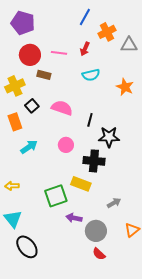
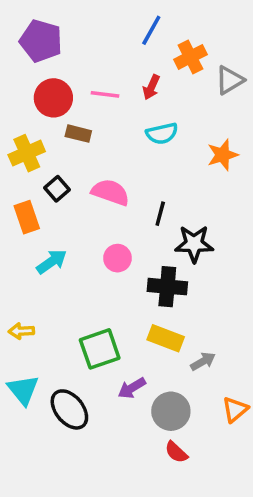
gray triangle: (129, 45) -> (230, 80), turned -30
orange star: (125, 87) -> (223, 155), turned 30
yellow rectangle: (81, 184) -> (166, 338), moved
purple arrow: (74, 218) -> (132, 388), turned -42
black ellipse: (27, 247) -> (69, 409), moved

